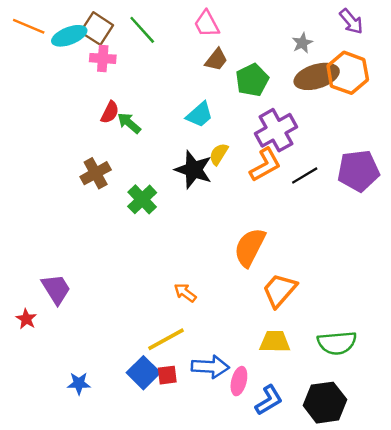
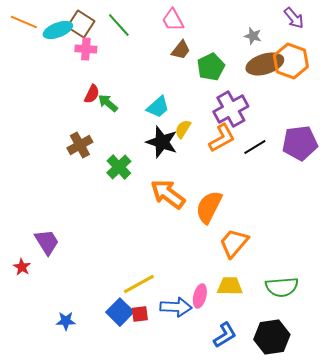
gray star: (302, 43) -> (253, 36), turned -30
cyan trapezoid: (200, 115) -> (158, 107), moved
orange arrow: (185, 293) -> (168, 194), moved, size x1.8
pink ellipse: (239, 381) -> (200, 296), moved

